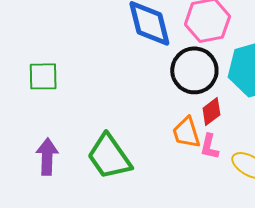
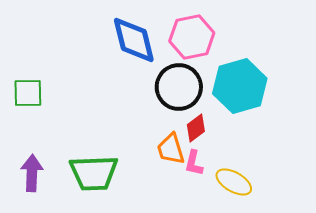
green trapezoid: (109, 157) -> (94, 173), turned -57

